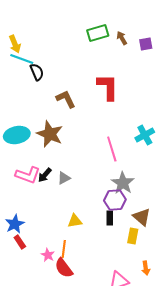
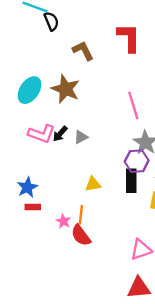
cyan ellipse: (17, 135) -> (30, 90), turned -45
black rectangle: (110, 218) -> (131, 181), size x1.5
red rectangle: (20, 242) -> (33, 207), turned -56

